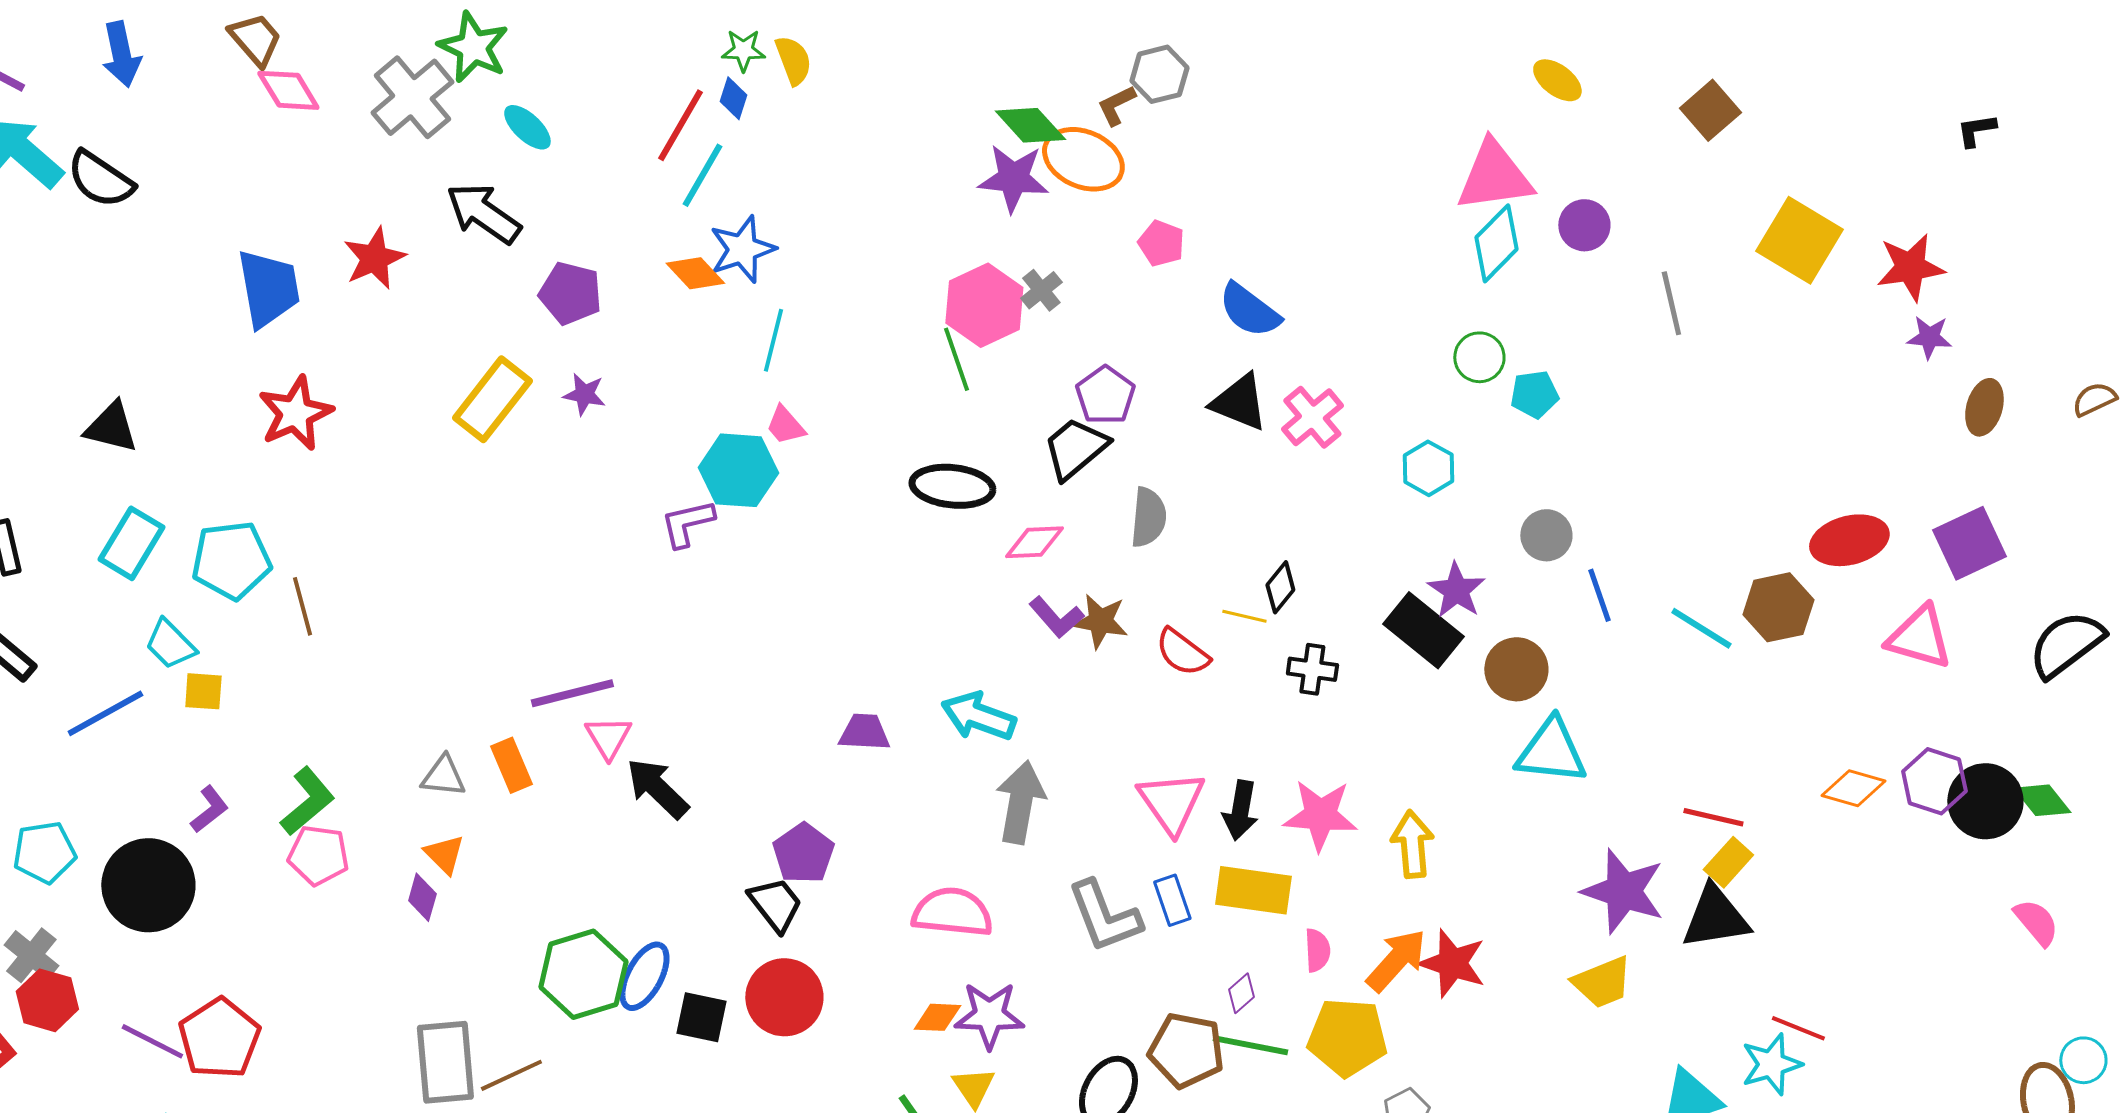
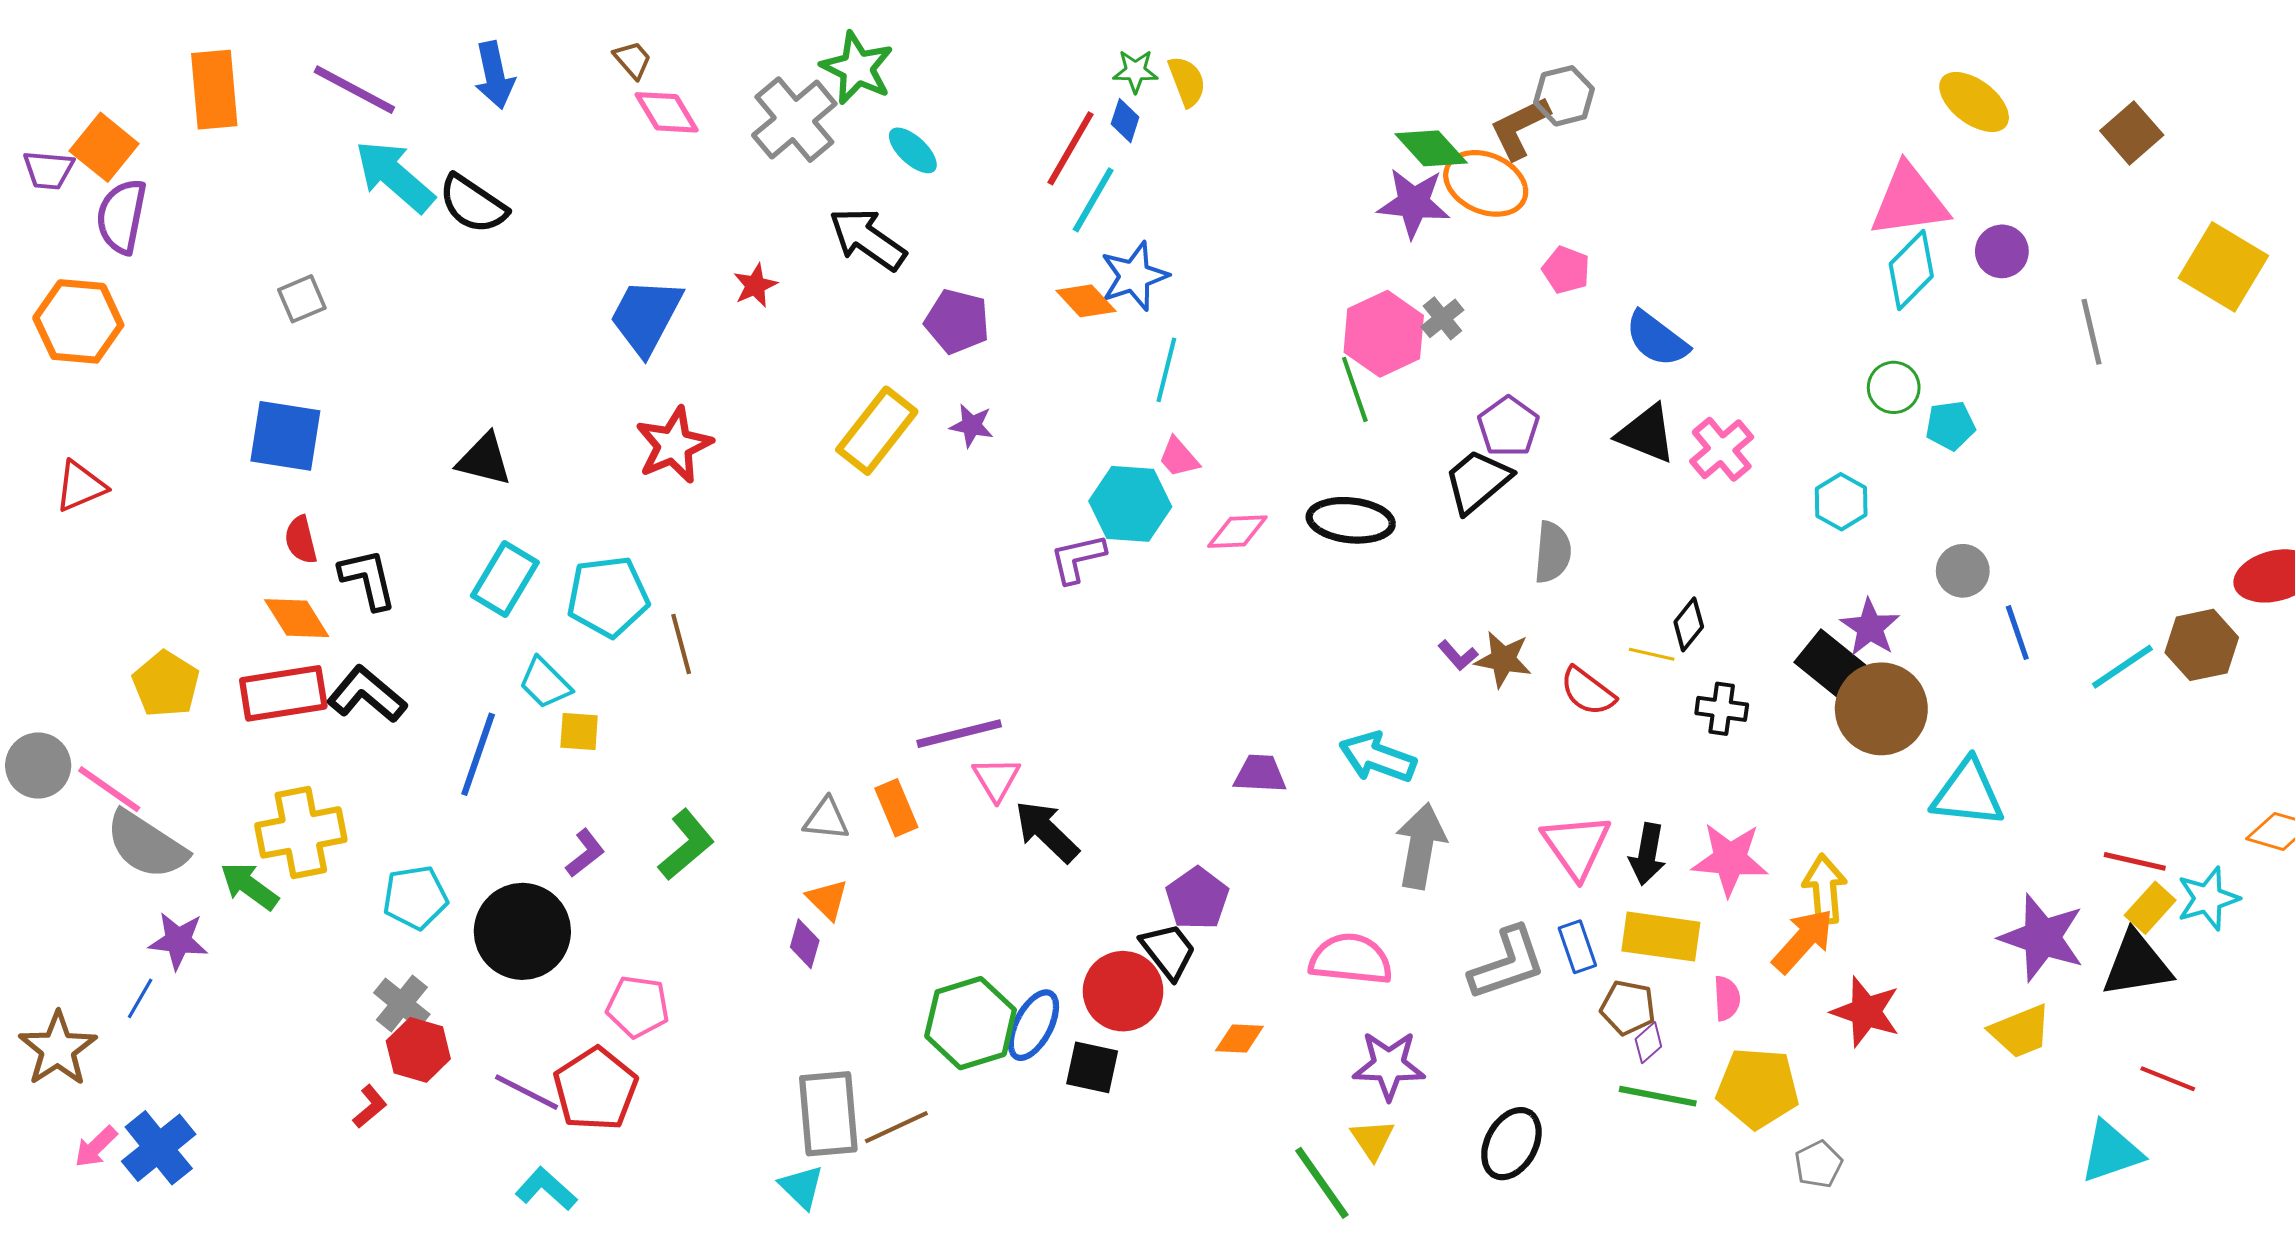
brown trapezoid: (255, 39) -> (633, 60), size x0.7
yellow ellipse: (1557, 80) -> (1974, 102), size x1.4
brown L-shape: (1116, 105) -> (1520, 128), size x1.5
red star: (374, 258) -> (755, 285), size x0.7
blue trapezoid: (268, 288) -> (646, 316), turned -142
pink diamond: (1034, 542) -> (1237, 532), moved
purple L-shape: (1056, 617) -> (1458, 655), size x0.7
cyan line: (1701, 628) -> (2122, 667), turned -66
brown circle: (1516, 669) -> (1881, 709), moved, size x1.4
blue line: (105, 713) -> (478, 754), turned -42
pink pentagon: (318, 855) -> (638, 1007), moved
gray L-shape: (1104, 916) -> (1507, 963), turned -88
orange arrow: (1396, 960) -> (1803, 941), moved
red circle: (784, 997) -> (1123, 991), moved
orange diamond: (937, 1017) -> (1239, 1039), moved
red line: (1798, 1028) -> (2168, 1079), moved
brown pentagon: (1186, 1050) -> (1628, 1008), moved, size x0.7
cyan star: (1771, 1064) -> (2208, 898), moved

